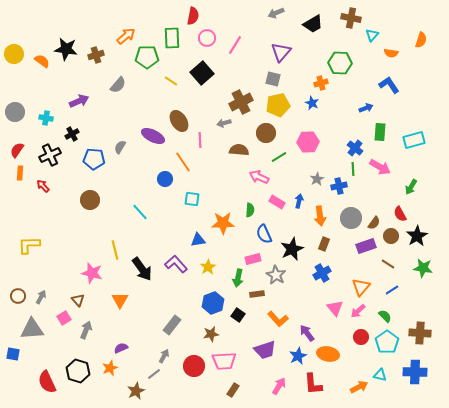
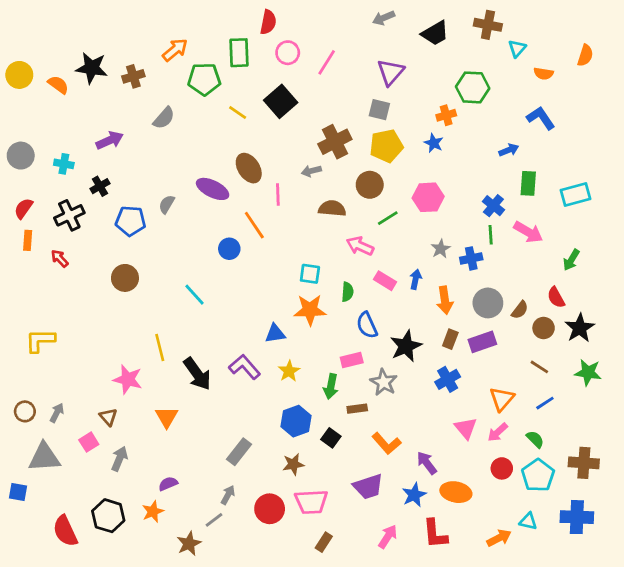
cyan square: (192, 199) -> (310, 274), moved
purple rectangle: (366, 246) -> (482, 342), moved

